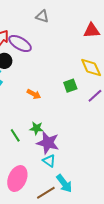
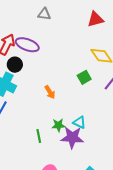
orange arrow: (34, 94) -> (50, 92), turned 40
green line: (15, 135) -> (39, 136), turned 32
cyan triangle: (49, 161) -> (79, 122), moved

